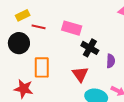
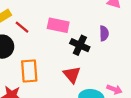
red line: (39, 27) -> (22, 27), turned 32
purple semicircle: (111, 61) -> (104, 33), moved

